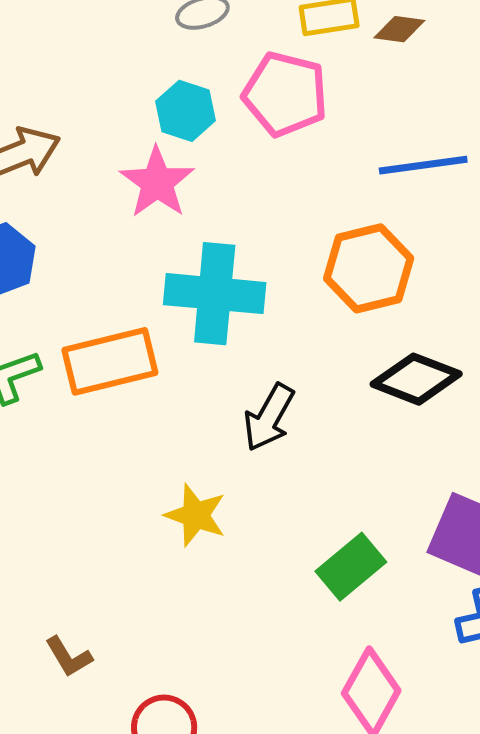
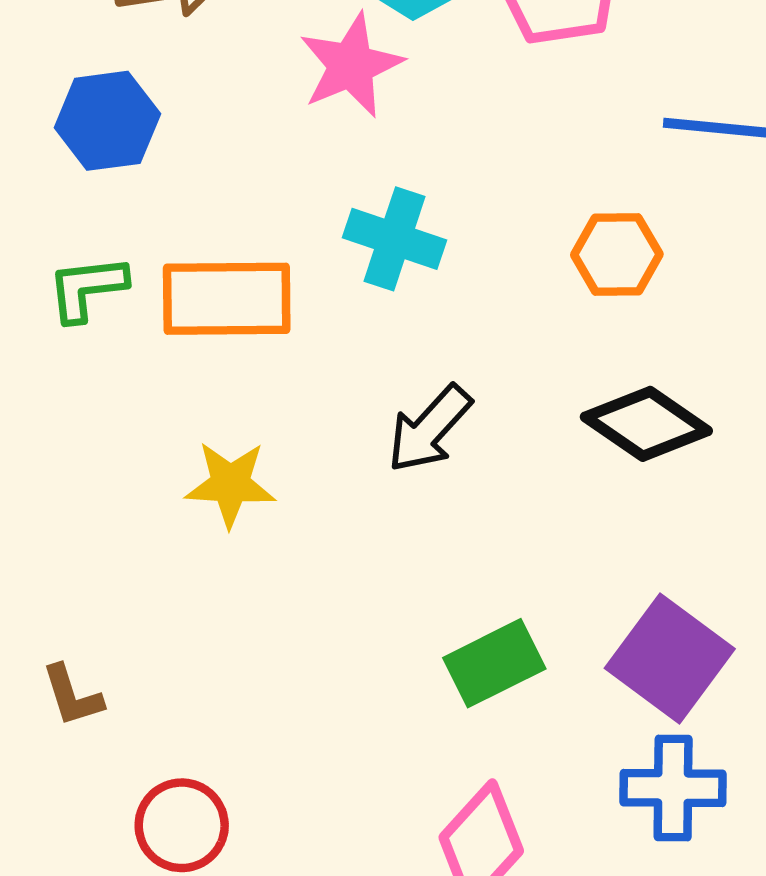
orange hexagon: (369, 268) -> (617, 255), size x0.7
cyan cross: (215, 294) -> (395, 239), size x0.7
yellow star: (196, 515) -> (230, 484), moved, turned -30

